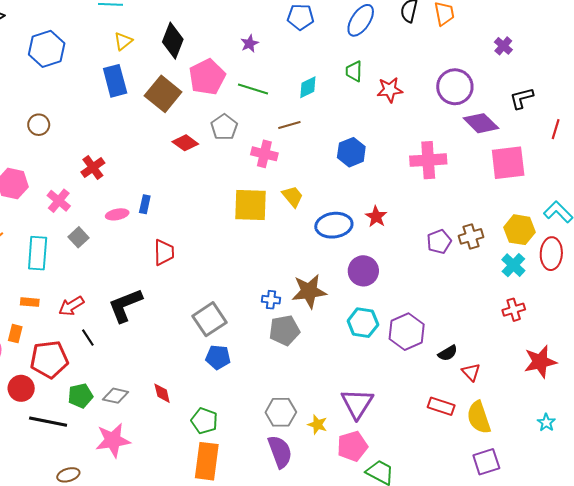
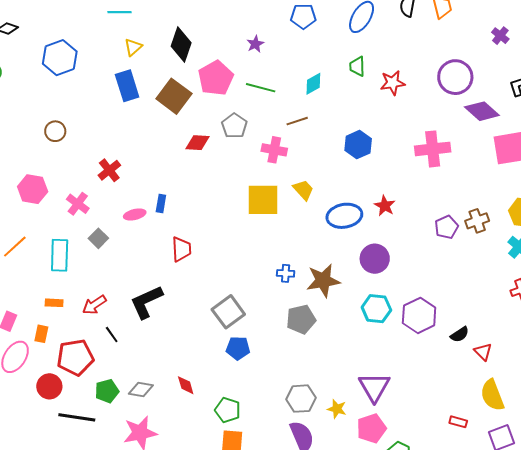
red diamond: (185, 143) -> (198, 143), turned -30
blue cross: (271, 300) -> (286, 273), moved
red rectangle: (441, 406) -> (458, 422), moved, size x0.7

